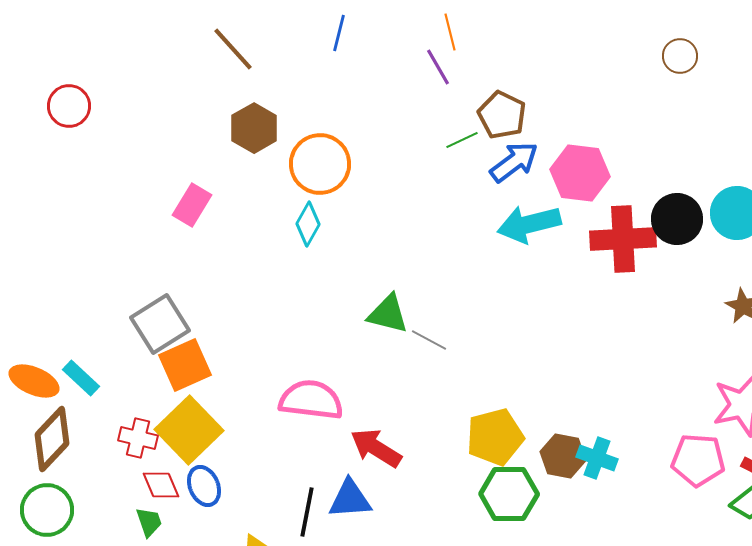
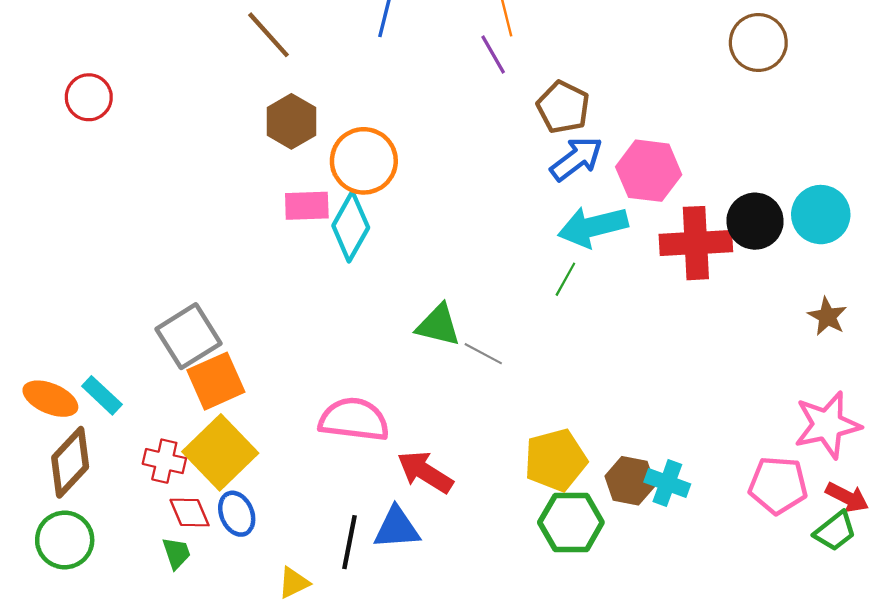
brown circle: (680, 56) -> (758, 42), size x1.5
green line: (462, 140) -> (565, 279), moved, turned -36
pink rectangle: (192, 205) -> (307, 206), moved, turned 57
cyan diamond: (308, 224) -> (351, 227), size x1.4

